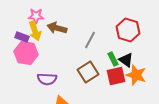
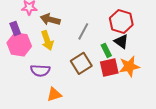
yellow arrow: (35, 31) -> (47, 40), moved
purple rectangle: (22, 37) -> (15, 28), turned 48
black triangle: (126, 60) -> (121, 41), moved
orange star: (136, 75) -> (129, 66), turned -30

